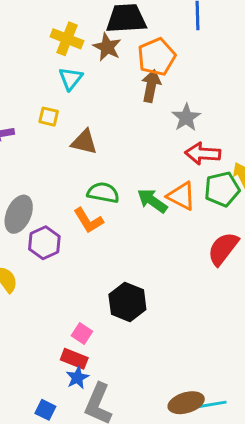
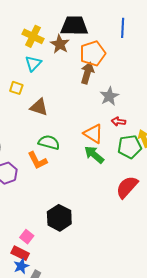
red arrow: (203, 154) -> (118, 122), size x0.6
orange triangle: (181, 196) -> (93, 134), moved
green arrow: (152, 201) -> (94, 155), moved

